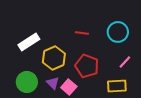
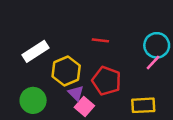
cyan circle: (118, 32) -> (157, 45), moved
pink line: (125, 62) -> (153, 62), moved
purple triangle: (53, 83) -> (76, 93), moved

